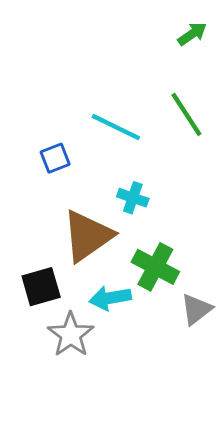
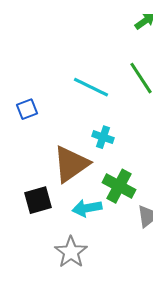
blue square: (55, 158) -> (27, 109), moved
gray star: (71, 335) -> (71, 252), moved

